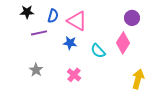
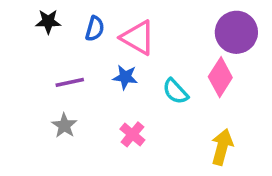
purple circle: (132, 18) -> (236, 32), size x1.5
purple line: (39, 33) -> (70, 82), moved
yellow arrow: (138, 79) -> (222, 147), moved

